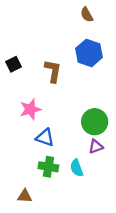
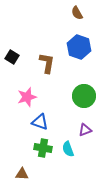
black square: (13, 64) -> (12, 57), turned -32
green circle: (95, 122) -> (84, 96), moved

